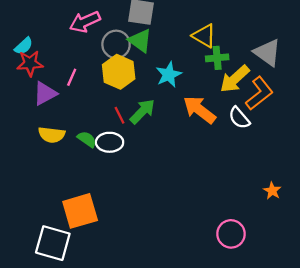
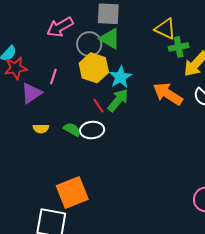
cyan star: (169, 75) -> (121, 77), moved
yellow semicircle: (52, 135) -> (41, 129), size x0.7

